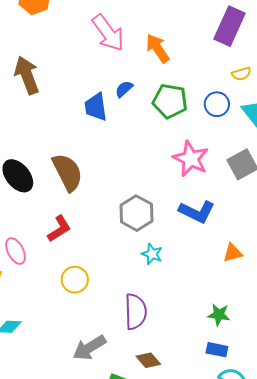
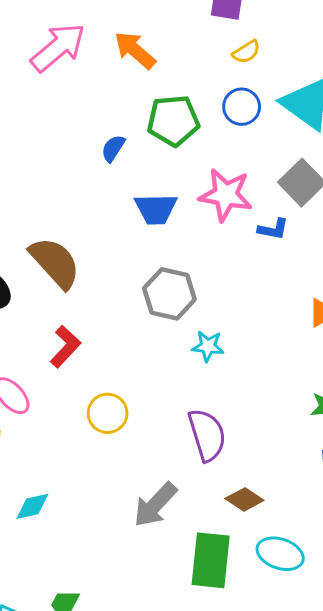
pink arrow: (108, 33) -> (58, 48), turned -78
yellow semicircle: (241, 74) -> (246, 52), moved
blue semicircle: (124, 89) -> (113, 148), moved
blue trapezoid: (96, 107) -> (156, 209), moved, turned -68
blue L-shape: (197, 212) -> (273, 229), moved, size x0.6

